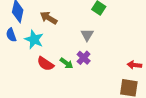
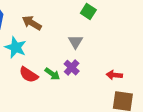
red arrow: (134, 65) -> (114, 75), moved

